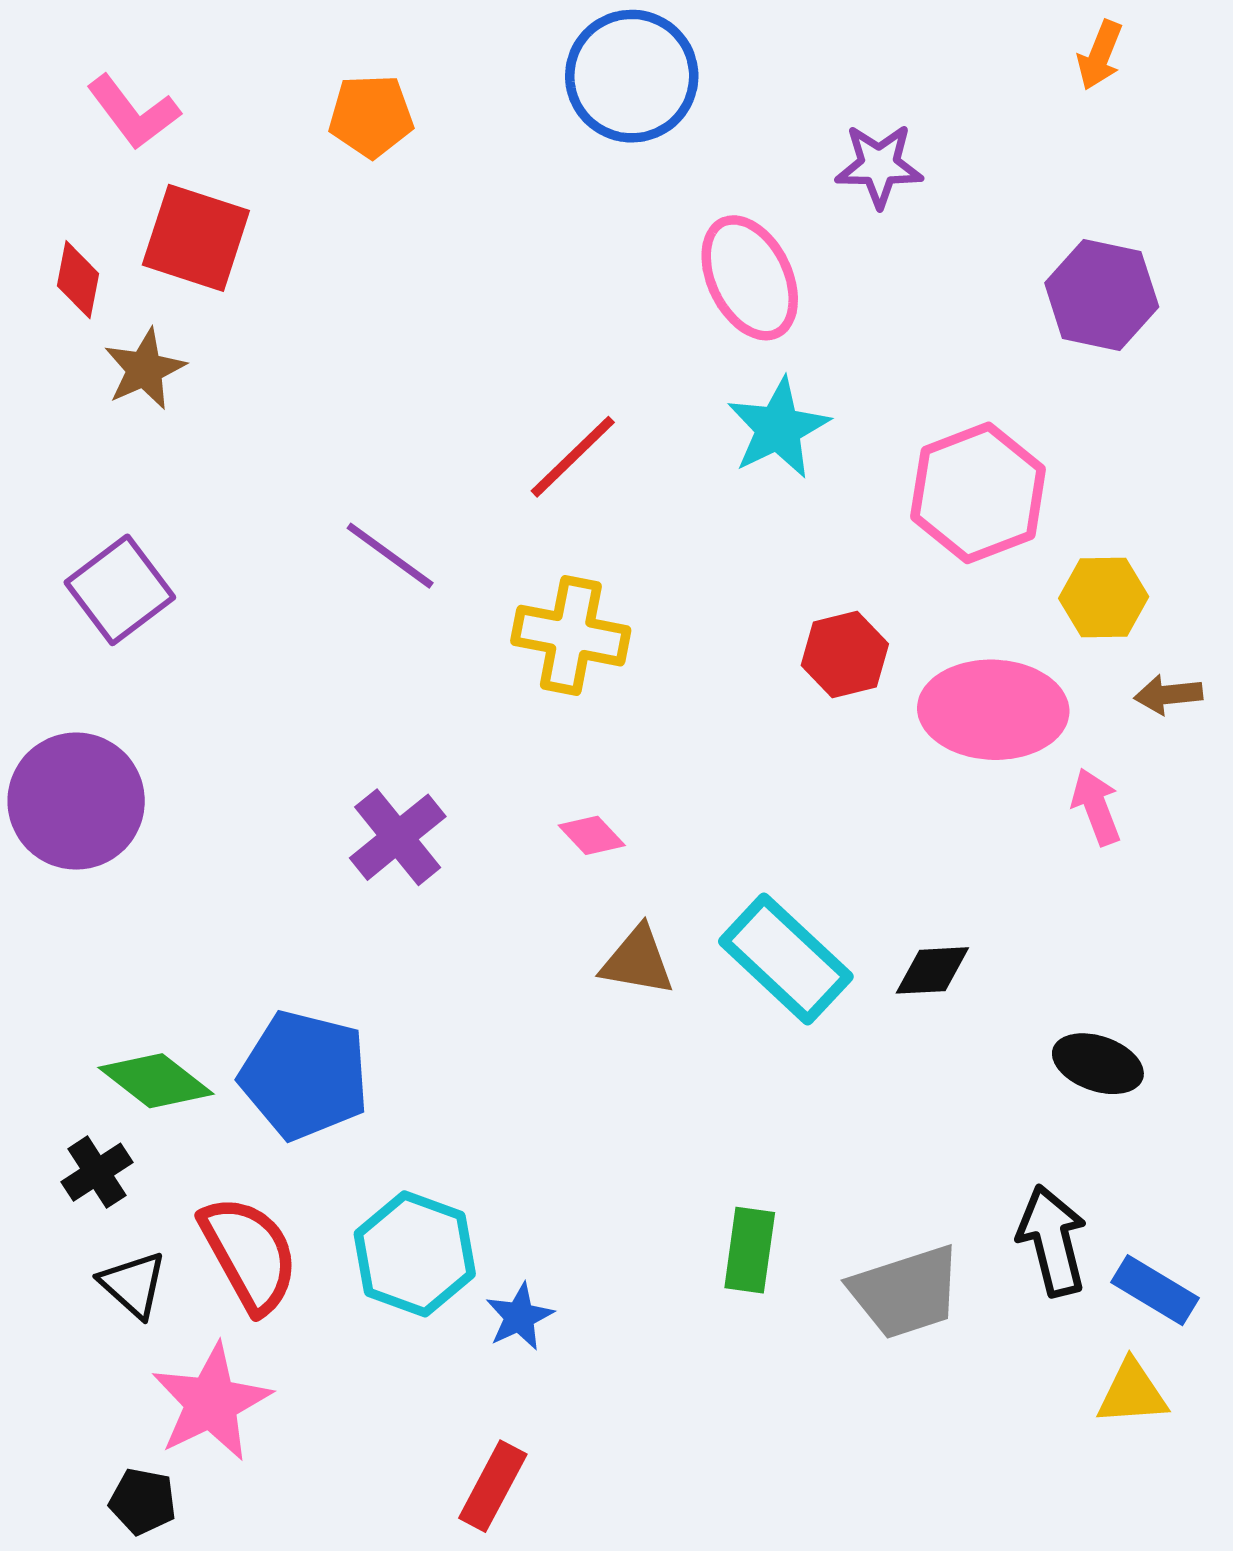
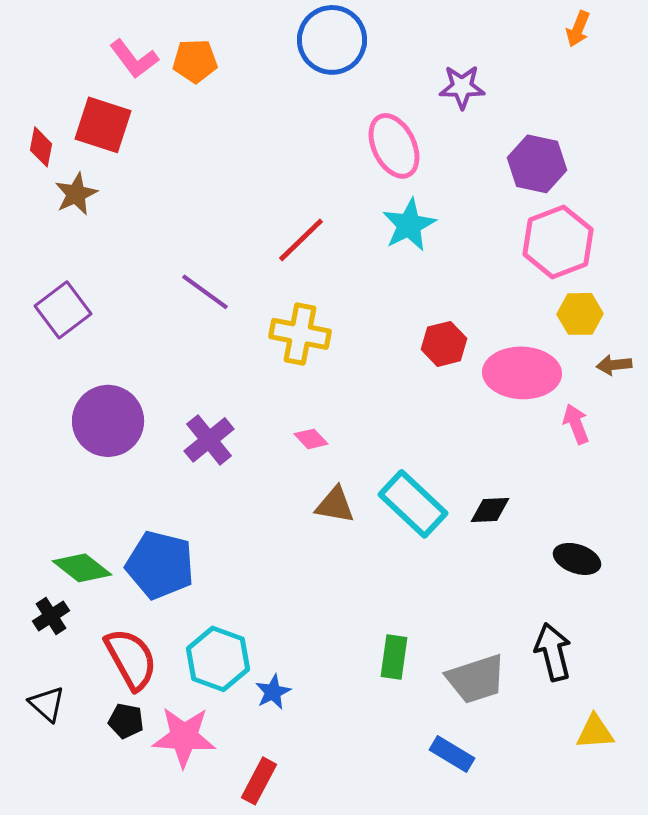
pink L-shape: (133, 112) -> (134, 59), moved
purple hexagon: (1102, 295) -> (537, 164), moved
pink hexagon: (978, 493) -> (558, 242), moved
purple circle: (76, 801) -> (108, 421), moved
black triangle: (133, 1284) -> (47, 704), moved
blue rectangle: (1155, 1290) -> (452, 754), moved
pink star: (211, 1402) -> (184, 737), moved, turned 30
black pentagon: (143, 1501) -> (126, 721), moved

